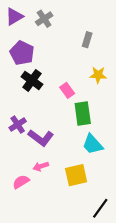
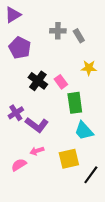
gray cross: (44, 19) -> (58, 31), moved, turned 35
gray rectangle: (87, 40) -> (79, 36), turned -48
black cross: (32, 80) -> (38, 81), moved
black line: (100, 208) -> (91, 175), moved

